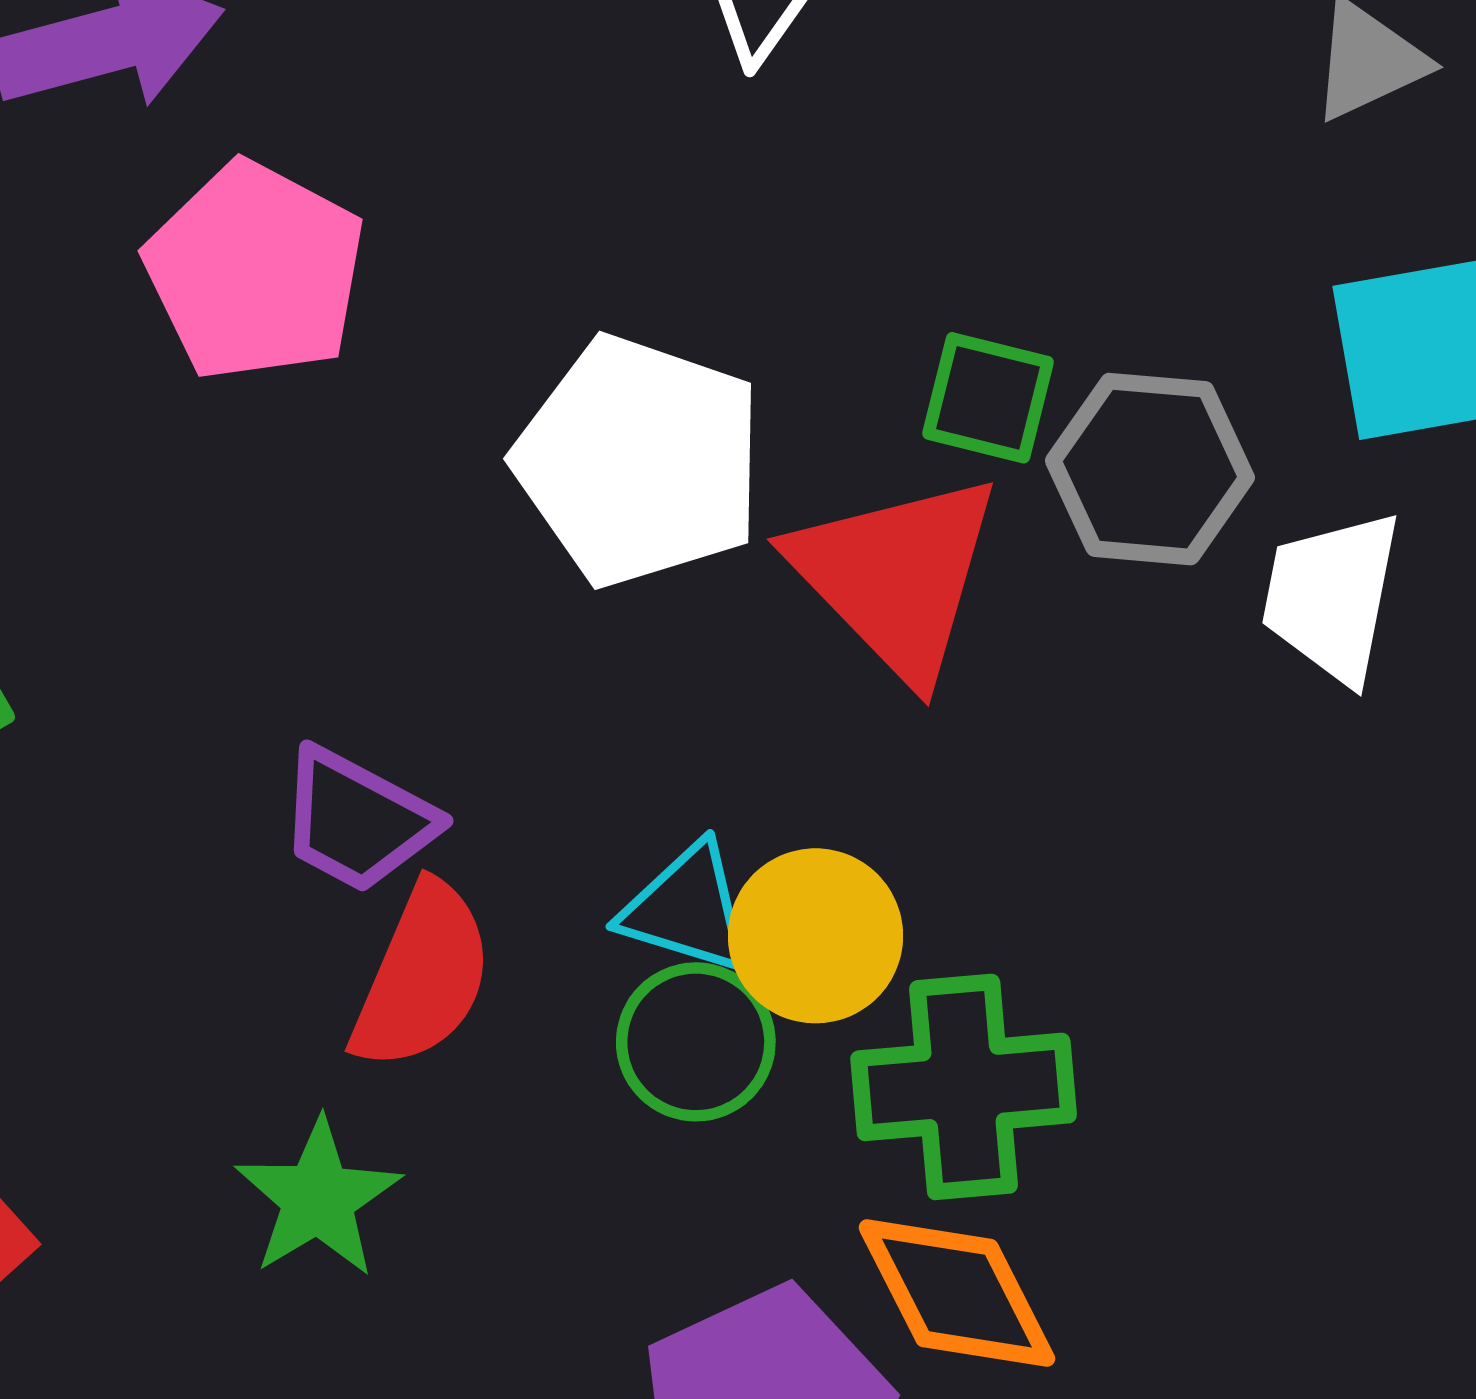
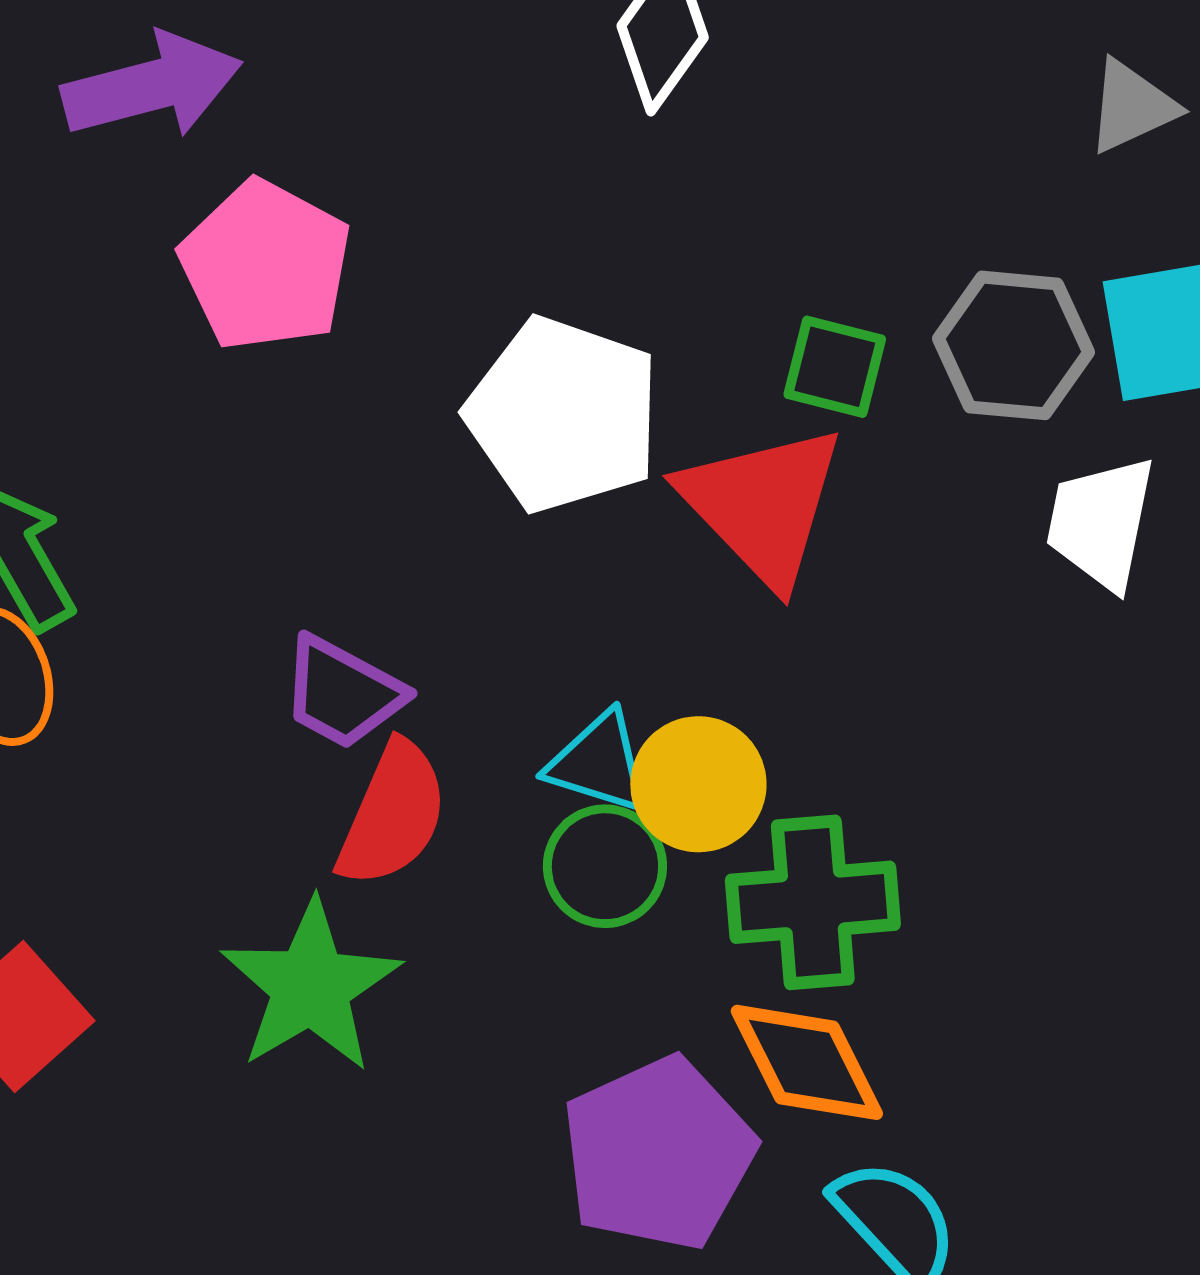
gray hexagon: (1150, 469) -> (1013, 345), moved
green star: (318, 1198) -> (311, 986), size x1.4

